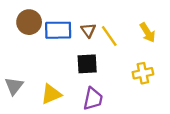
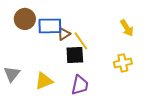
brown triangle: (88, 30) -> (64, 34), moved, turned 32
yellow line: (109, 36) -> (81, 41), moved

